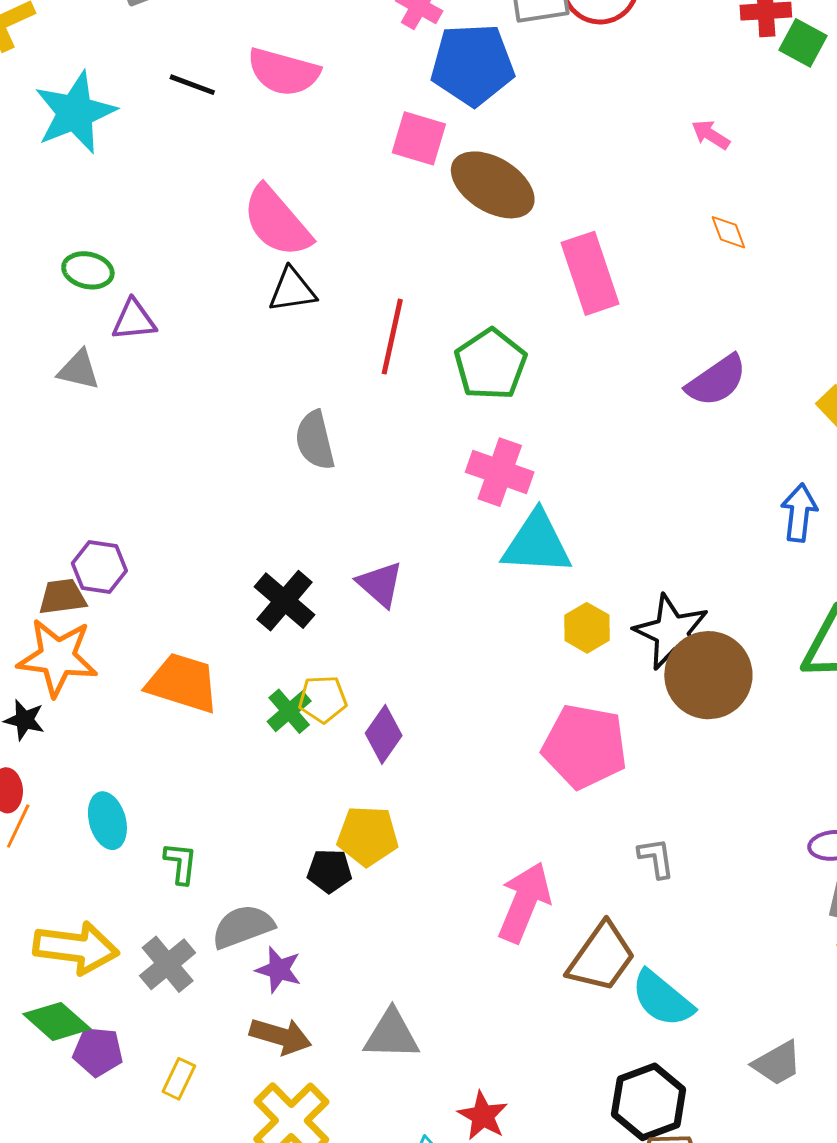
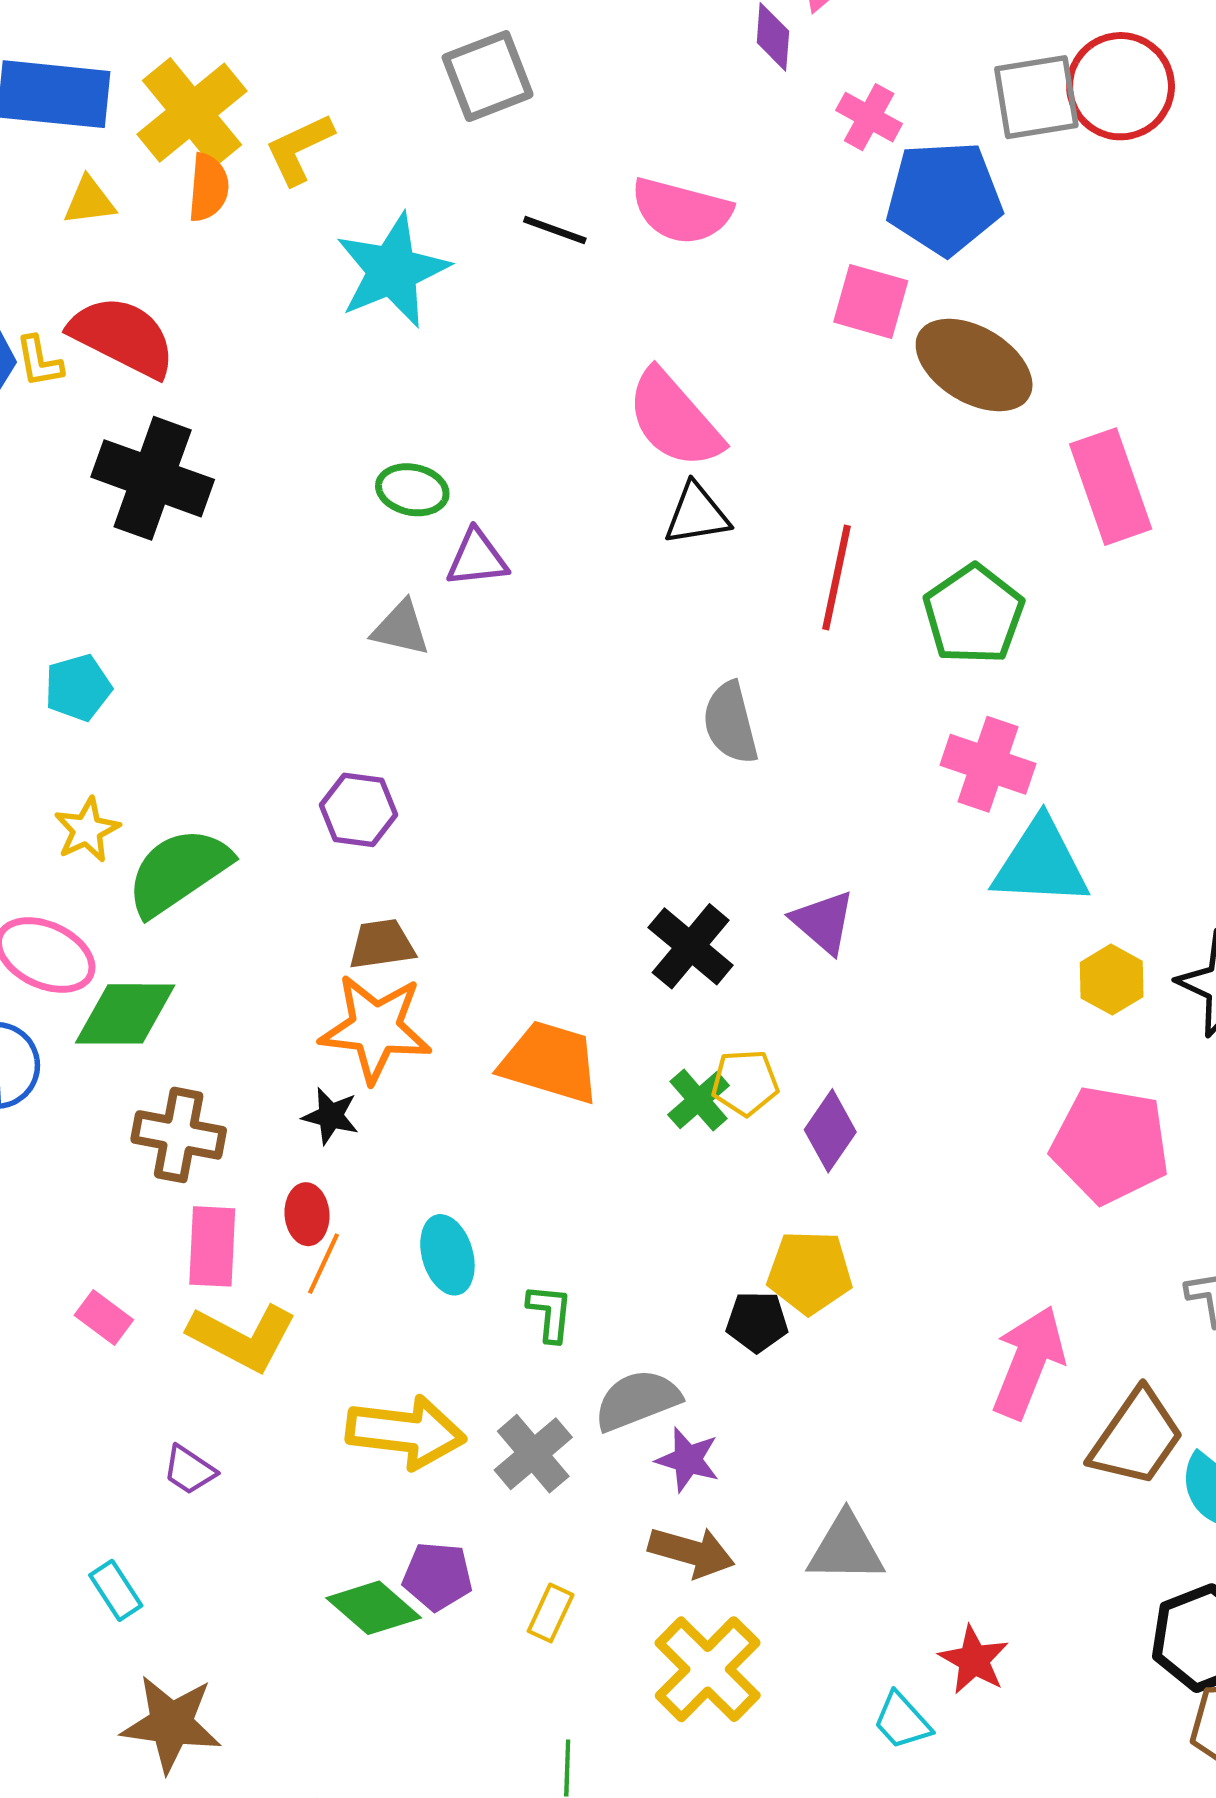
purple hexagon: (99, 567) -> (358, 810), moved
green diamond: (57, 1021) -> (374, 1608), moved

